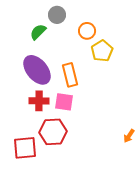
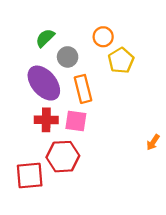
gray circle: (57, 15) -> (68, 57), moved
orange arrow: (129, 136) -> (153, 142), moved

